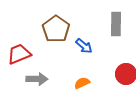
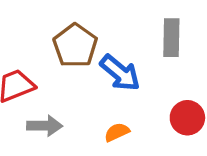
blue arrow: (84, 46) -> (120, 73), size x1.5

